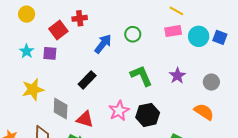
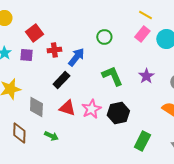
red cross: (80, 18) -> (54, 50), moved
pink rectangle: (173, 31) -> (142, 34), turned -42
blue arrow: (103, 44) -> (76, 57), moved
red triangle: (85, 119) -> (67, 108), moved

